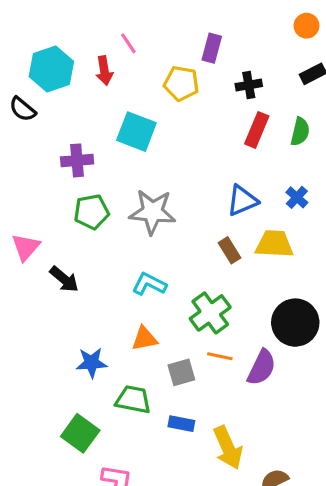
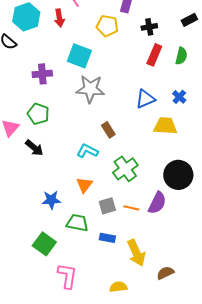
green pentagon: (91, 212) -> (38, 114), moved, turned 30
gray star: (152, 212) -> (90, 89), moved
brown rectangle: (229, 250) -> (108, 130), moved
orange triangle: (144, 339) -> (84, 185), turned -42
orange line: (220, 356) -> (131, 208), moved

